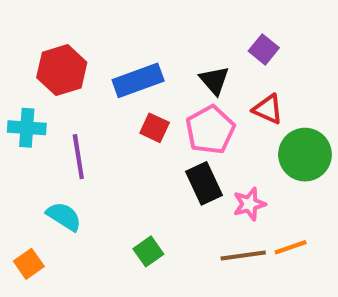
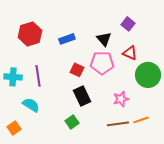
blue rectangle: (138, 80) -> (67, 39), size x0.7
cyan cross: (27, 128) -> (13, 77), moved
red square: (155, 128) -> (77, 70), moved
pink pentagon: (210, 130) -> (102, 63), turned 30
black rectangle: (204, 183) -> (82, 96), moved

